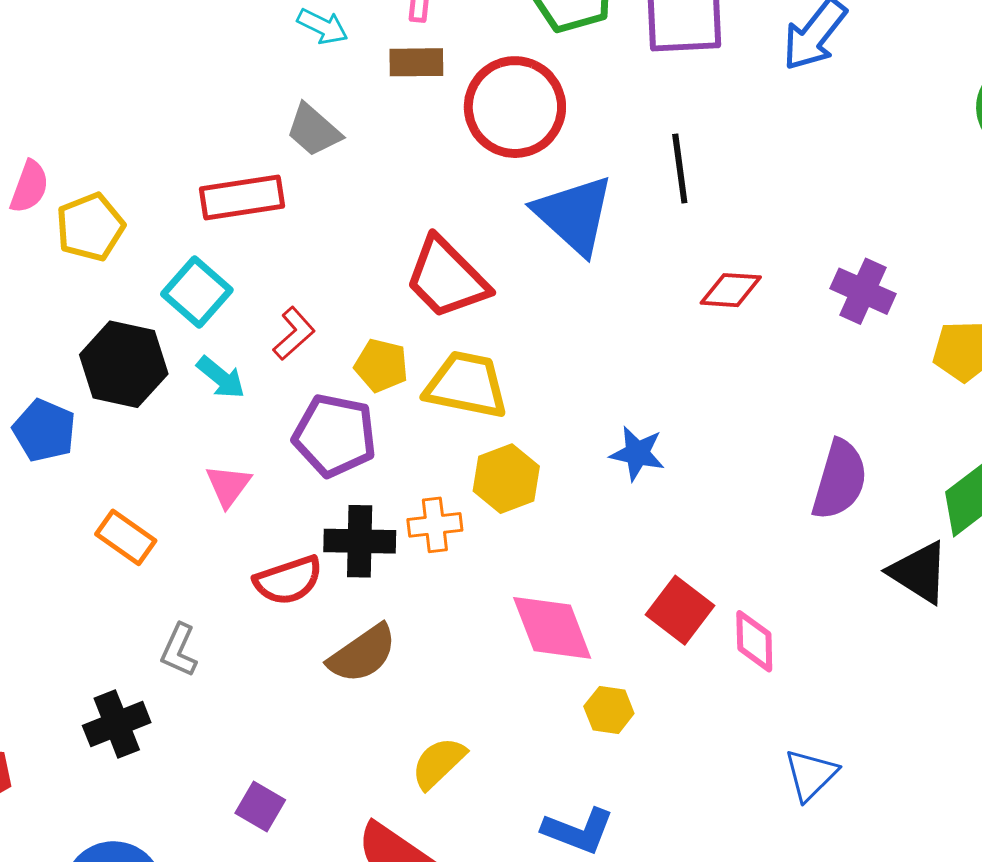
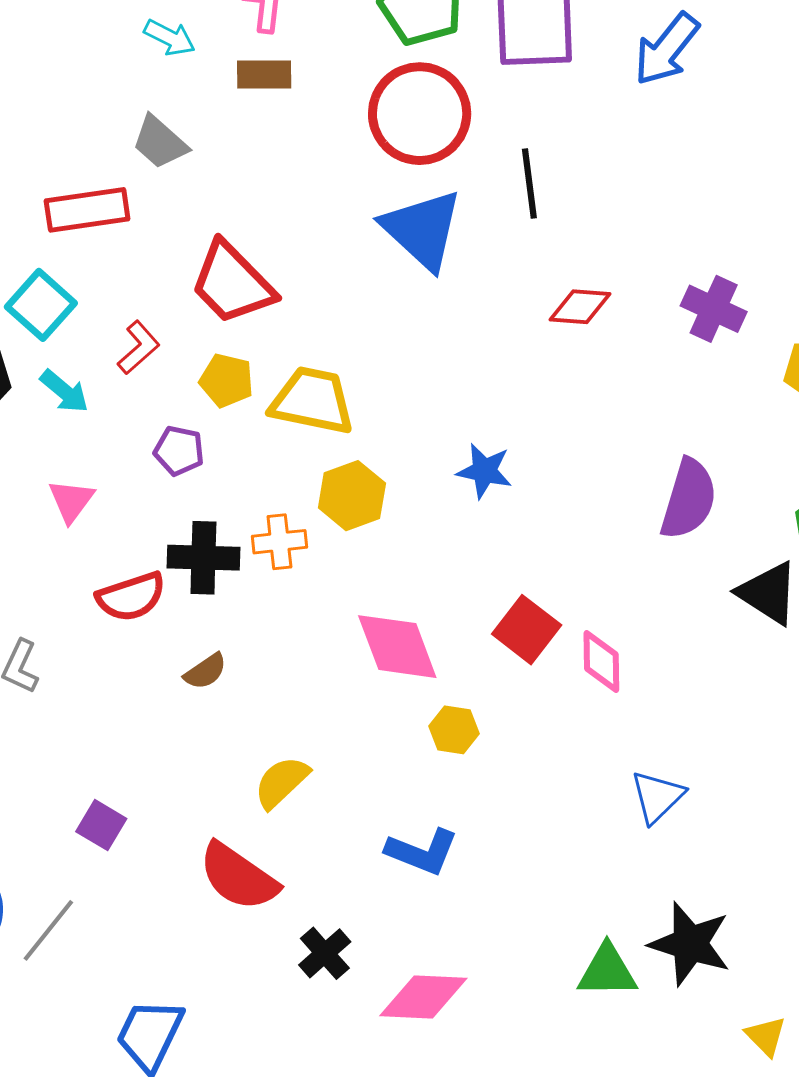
red circle: (515, 107) -> (420, 114), moved
red trapezoid: (447, 278) -> (232, 283), moved
purple pentagon: (335, 435) -> (179, 451), size x0.6
brown semicircle: (362, 654) -> (205, 671), size x0.6

